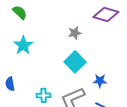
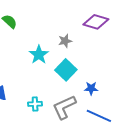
cyan star: (23, 45) -> (39, 55), moved

